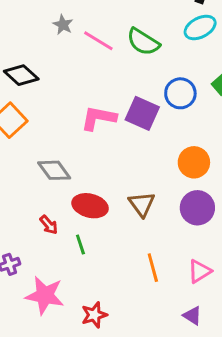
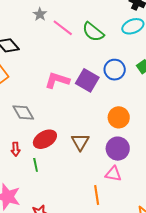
red ellipse: (90, 206) -> (45, 139), turned -50
red arrow: (49, 225) -> (16, 149), turned 32
orange line: (153, 268) -> (97, 195), moved
pink triangle: (200, 271) -> (113, 174), moved, turned 36

